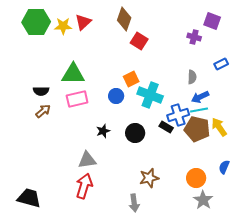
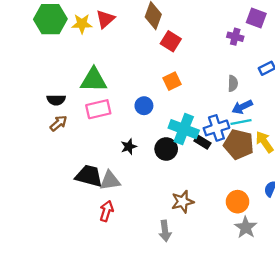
orange square: (131, 79) -> (172, 81), moved
cyan cross: (150, 95) -> (184, 129), moved
red arrow: (84, 186) -> (106, 211), size x0.7
black trapezoid: (29, 198) -> (89, 176), moved

